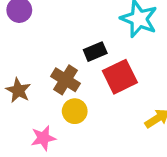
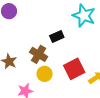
red square: (120, 77) -> (74, 69), moved

